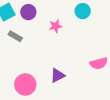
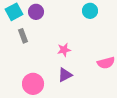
pink star: (55, 26) -> (64, 50), moved
gray rectangle: (15, 36) -> (23, 36), turned 40

